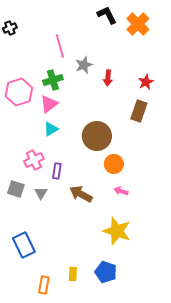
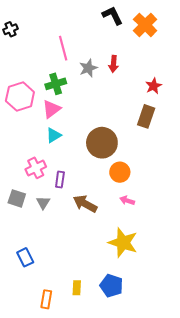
red arrow: (108, 78) -> (114, 64), moved
blue rectangle: (24, 245) -> (25, 257), size x0.7

